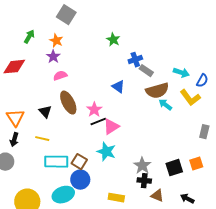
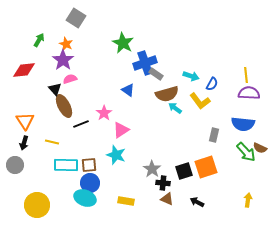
green star: (113, 40) -> (123, 43), size x1.5
purple star: (53, 57) -> (63, 60), size x1.5
blue cross: (135, 60) -> (145, 63), size x1.6
brown ellipse: (68, 103) -> (64, 106), moved
black triangle: (45, 112) -> (55, 89), moved
black line: (98, 122) -> (81, 124), moved
brown square: (79, 162) -> (89, 165), turned -35
orange square: (196, 164) -> (206, 167), size x1.6
black cross: (144, 181) -> (163, 183), moved
cyan ellipse: (63, 195) -> (85, 198), moved, turned 40

